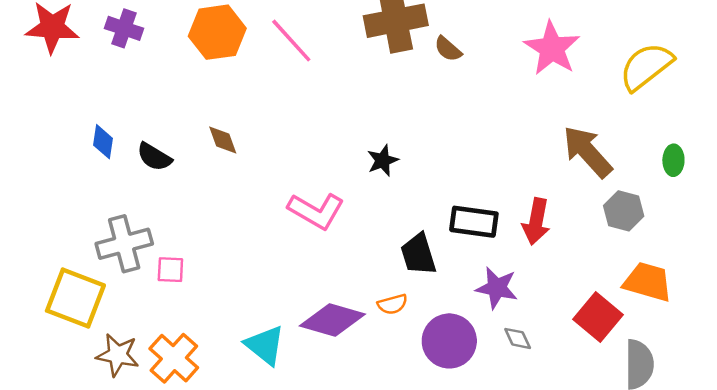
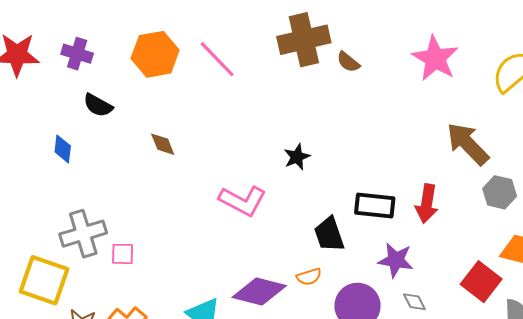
black semicircle: (154, 157) -> (98, 105), moved

